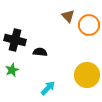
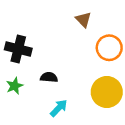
orange circle: (89, 25) -> (109, 48), moved
black semicircle: (40, 52) -> (49, 77), moved

